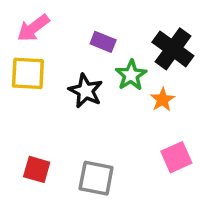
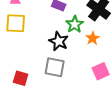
black star: (86, 91) -> (59, 41), moved
gray square: (96, 178) -> (55, 67), moved

